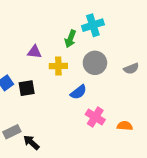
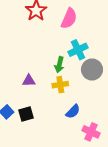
gray circle: (95, 63) -> (92, 70), moved
yellow cross: (58, 66) -> (60, 85), moved

